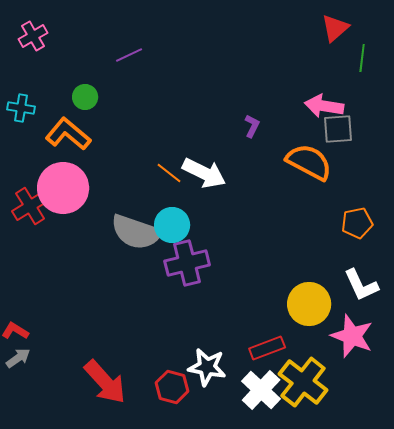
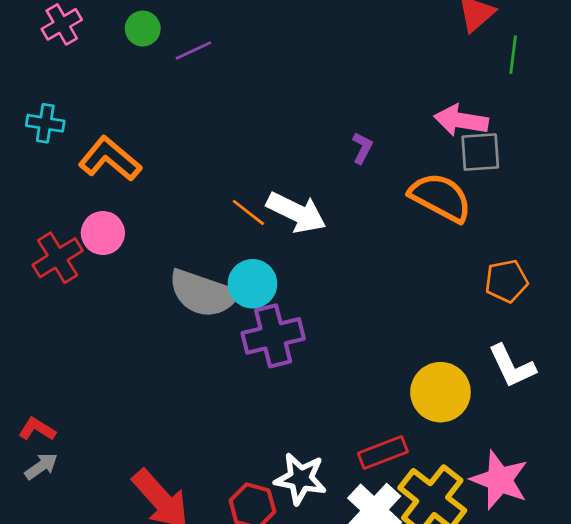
green circle: (85, 97) -> (143, 29), moved
pink circle: (63, 188) -> (103, 233), size x0.6
pink star: (352, 336) -> (499, 480), moved

